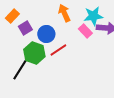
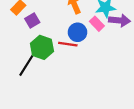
blue circle: (46, 34) -> (77, 32), moved
red line: (58, 50) -> (68, 44), turned 42

